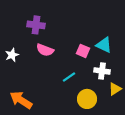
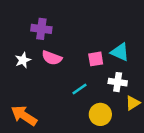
pink square: (83, 51) -> (96, 59), turned -32
white star: (12, 55) -> (23, 60), moved

